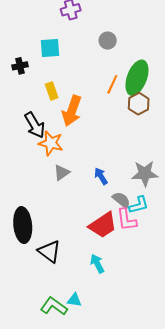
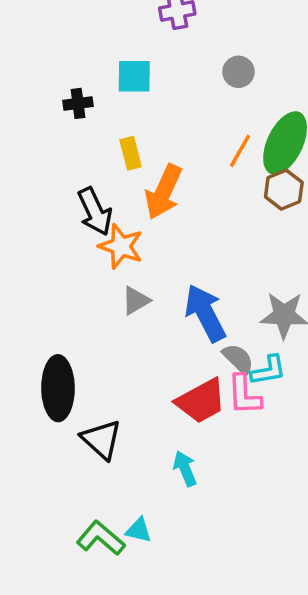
blue arrow: (101, 176) -> (205, 313), size x1.8

